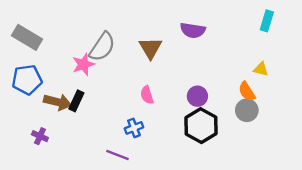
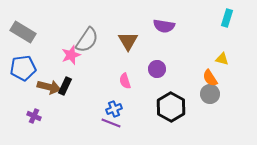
purple circle: (197, 96) -> (157, 69), moved
purple line: (117, 155) -> (111, 123), moved

